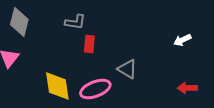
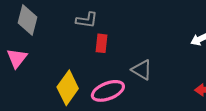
yellow diamond: (57, 86) -> (68, 88), turned 44

